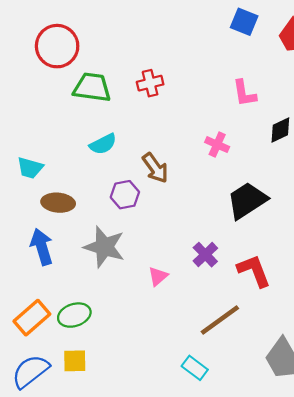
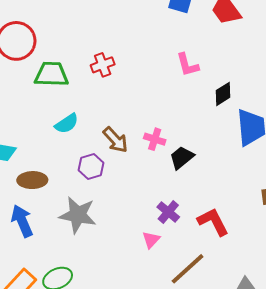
pink cross: (217, 145) -> (155, 139), moved
black trapezoid: (247, 201) -> (182, 158), moved, size x0.7
pink triangle: (158, 276) -> (151, 240), moved

